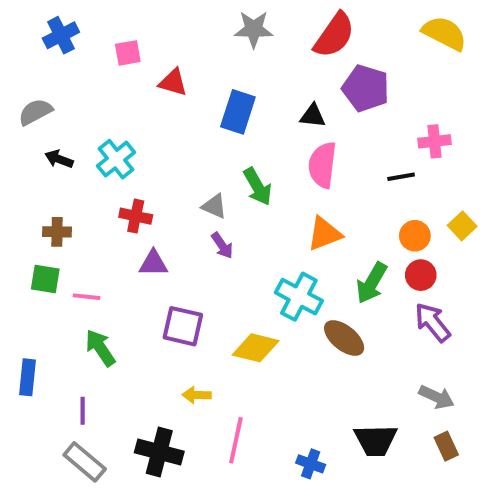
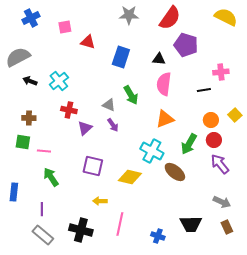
gray semicircle: (35, 112) -> (18, 57), size x1.4
purple triangle: (153, 263) -> (85, 128), moved, turned -42

